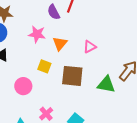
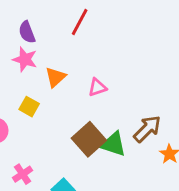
purple semicircle: (54, 12) -> (27, 32), moved
brown square: (72, 76) -> (89, 139), moved, turned 35

